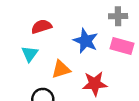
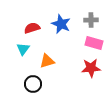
blue star: (86, 41) -> (61, 24), moved
red star: (95, 84) -> (91, 68), moved

